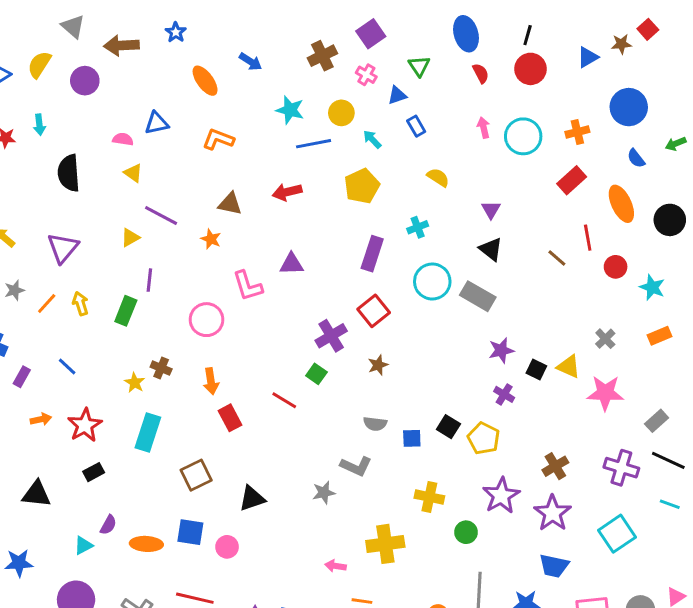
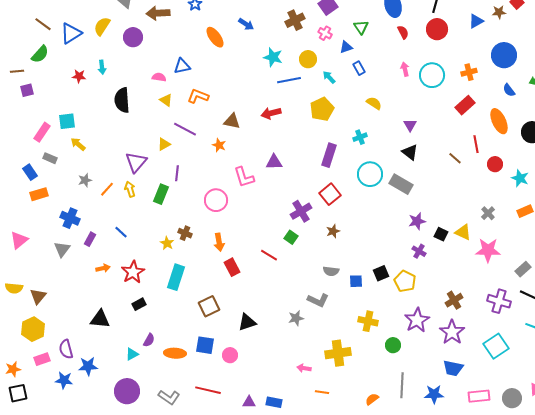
orange L-shape: (218, 139) -> (198, 96), moved
purple triangle: (63, 248) -> (136, 162), moved
black square: (448, 427) -> (381, 273), turned 35

